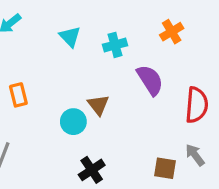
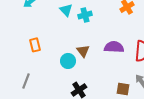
cyan cross: (115, 45) -> (85, 15), moved
purple semicircle: (150, 80) -> (114, 47), moved, turned -54

